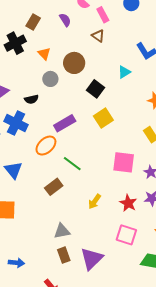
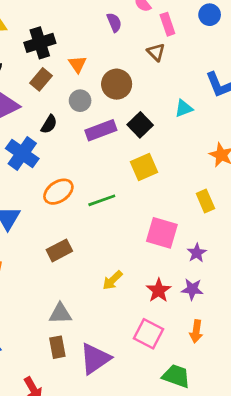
brown rectangle: (33, 22) -> (41, 79), moved
black semicircle: (31, 99) -> (49, 124), turned -56
purple rectangle: (65, 123) -> (101, 130), moved
green line: (72, 164) -> (102, 200), moved, turned -66

